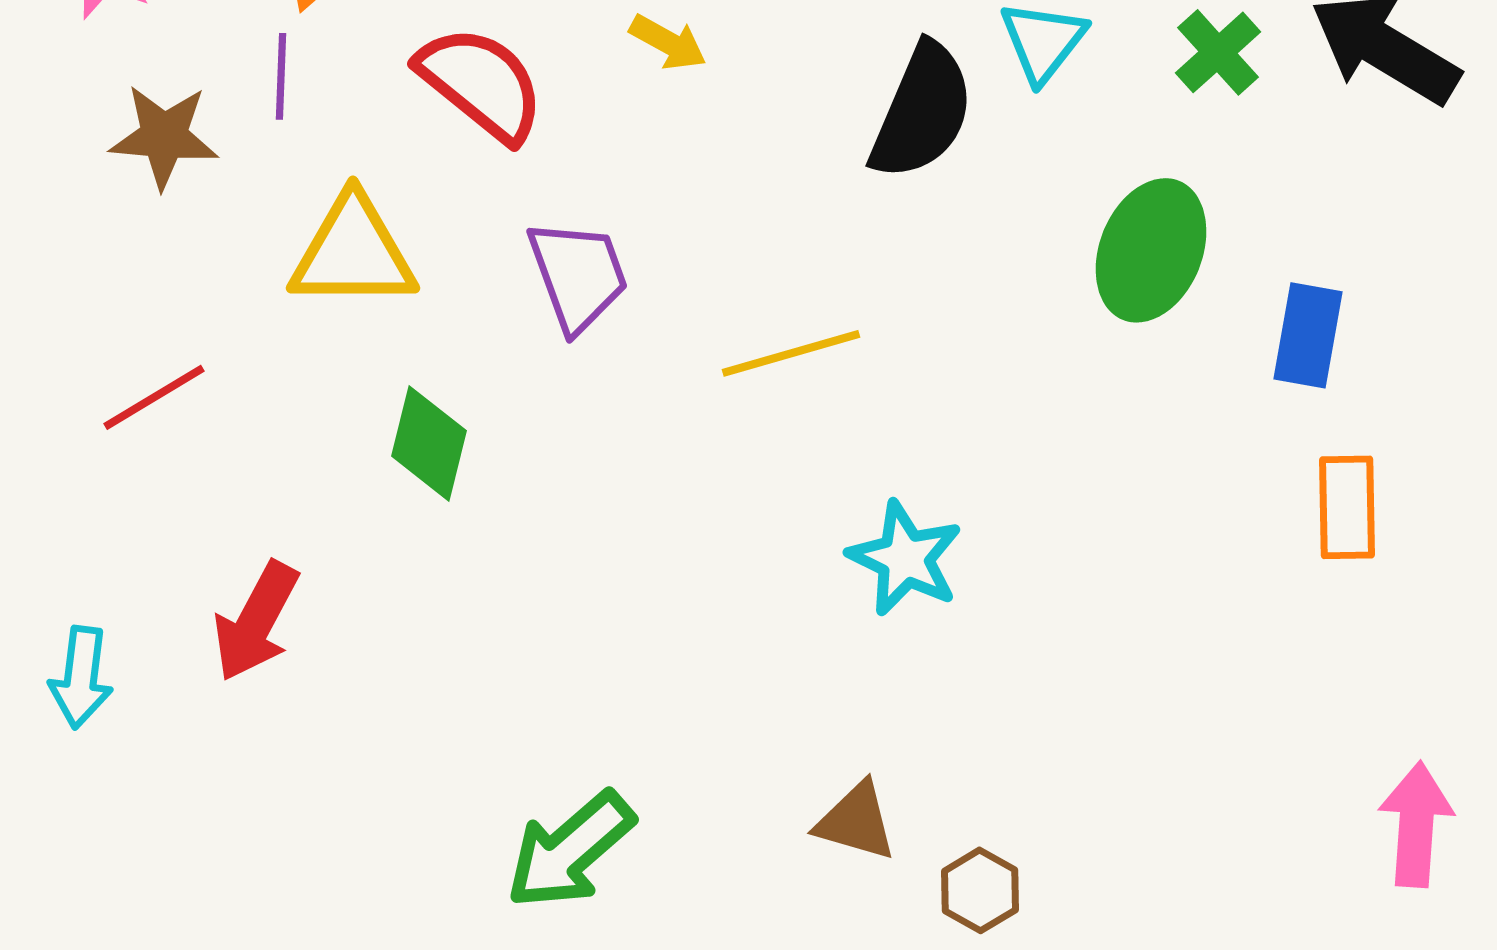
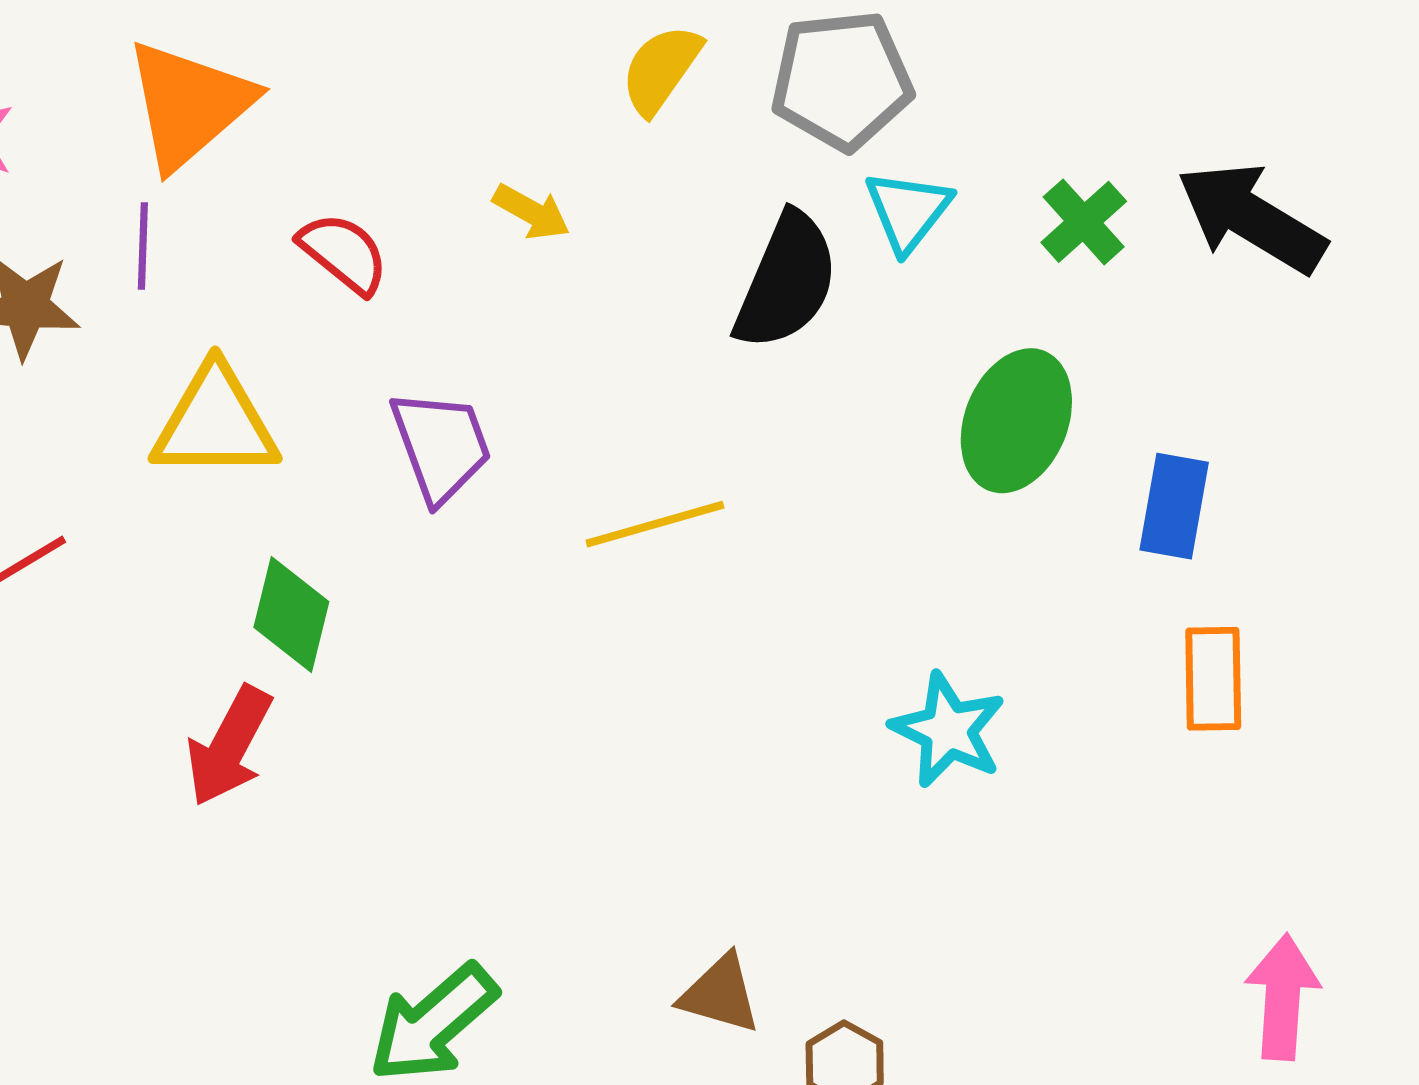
red semicircle: (481, 83) -> (344, 253), size x0.7
cyan star: (905, 558) -> (948, 730), moved
red arrow: (256, 621) -> (229, 746), moved

